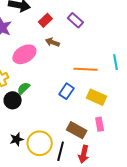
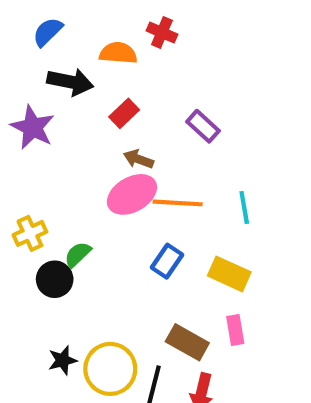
purple rectangle: (75, 20) -> (203, 126), moved
pink ellipse: (24, 54) -> (132, 194), moved
cyan line: (115, 62) -> (244, 207), moved
orange line: (85, 69) -> (178, 203), moved

